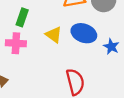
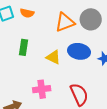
pink cross: (16, 43) -> (42, 89), moved

